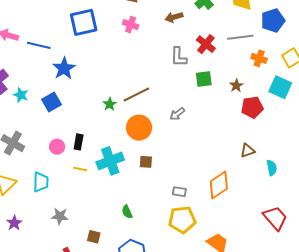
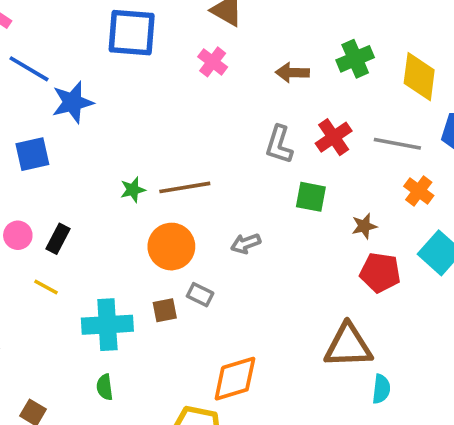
blue line: (39, 45) -> (29, 69), moved
brown triangle: (247, 151) -> (348, 346), size x1.8
cyan cross: (110, 161) -> (107, 325), moved
brown square: (146, 162) -> (165, 310), turned -32
orange diamond: (219, 185) -> (235, 379), moved
gray rectangle: (179, 192) -> (200, 295), moved

